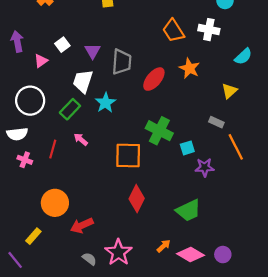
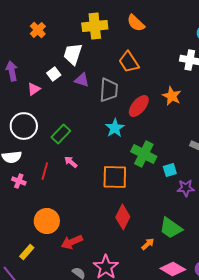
orange trapezoid: (173, 31) -> (129, 62), moved
purple triangle: (93, 51) -> (82, 80), turned -42
white trapezoid: (83, 81) -> (73, 54), moved
cyan star: (105, 103) -> (115, 128), moved
green trapezoid: (188, 210) -> (171, 228), turned 60
orange arrow: (164, 246) -> (148, 244), moved

